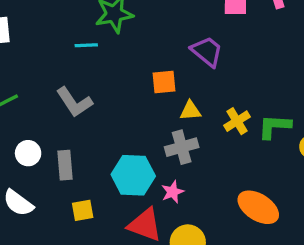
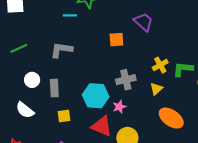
gray L-shape: (74, 102) -> (61, 50), turned 130
yellow triangle: (190, 111) -> (156, 89), moved, turned -40

